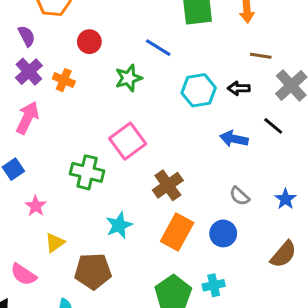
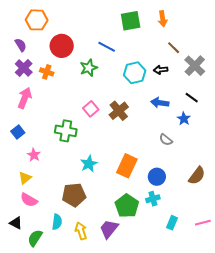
red circle: (89, 42) -> (62, 46), size x1.5
brown line: (261, 56) -> (174, 48), turned 40
black line: (273, 126) -> (192, 98), moved
pink square: (128, 141) -> (91, 109), size x0.7
brown cross: (168, 185) -> (119, 111), moved
blue star: (285, 199) -> (184, 119), moved
blue circle: (223, 233) -> (157, 177), moved
yellow triangle: (55, 243) -> (25, 178), moved

